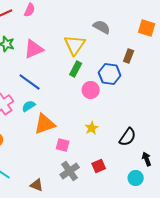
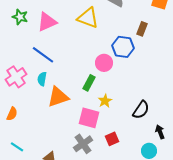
yellow triangle: (75, 45) -> (88, 18), turned -45
green rectangle: (76, 69) -> (89, 83), moved
cyan semicircle: (29, 106) -> (42, 79), turned -48
pink square: (63, 145) -> (89, 118), moved, size x1.5

